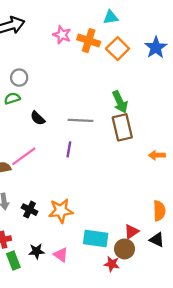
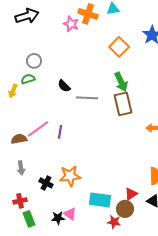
orange cross: (89, 41) -> (88, 14), moved
orange square: (118, 49) -> (119, 47), moved
black semicircle: (38, 118) -> (64, 86), moved
purple line: (69, 149) -> (60, 132), moved
black cross: (30, 210) -> (46, 183), moved
black star: (37, 251) -> (58, 218), moved

